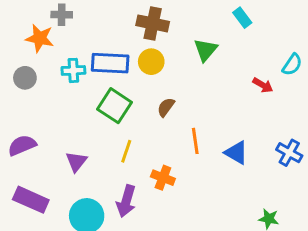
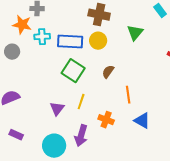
cyan cross: (73, 70) -> (42, 37), moved
blue triangle: (236, 153) -> (142, 121), moved
purple triangle: (76, 161) -> (57, 109), moved
purple rectangle: (31, 200) -> (16, 135), size x0.6

